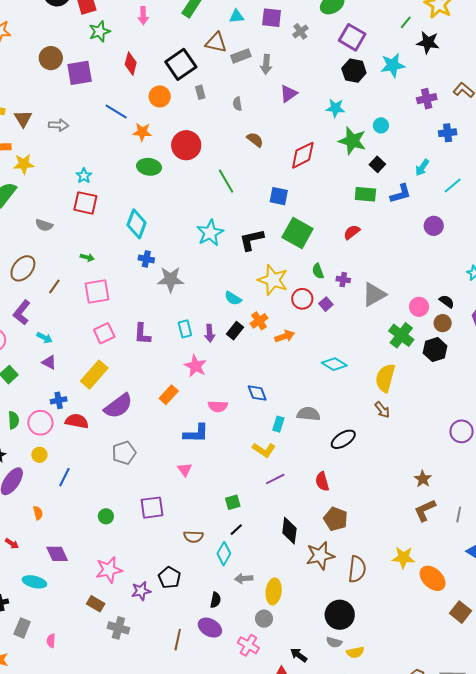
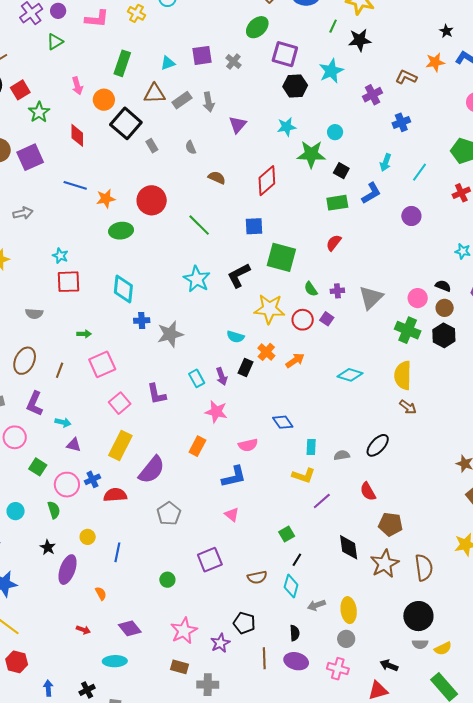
orange circle: (160, 96) -> (104, 100), moved
gray semicircle: (308, 414) -> (342, 455), moved, size x0.7
pink circle: (40, 423) -> (67, 485), moved
brown line: (178, 640) -> (264, 658), moved

